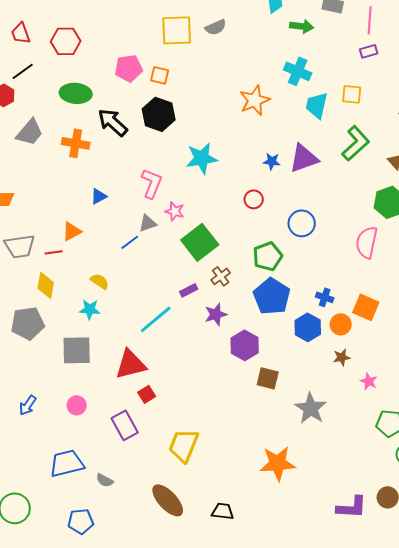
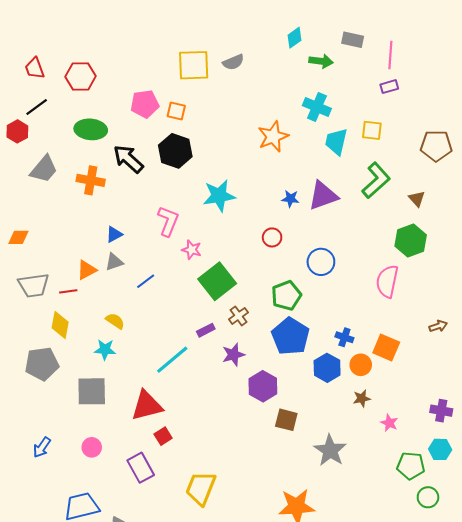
gray triangle: (148, 223) -> (114, 262), moved

